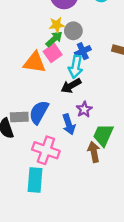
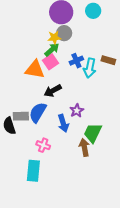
gray circle: (73, 31) -> (64, 33), moved
cyan arrow: (76, 67) -> (90, 68), moved
black arrow: (71, 86) -> (53, 91), moved
pink cross: (46, 150) -> (43, 145), size x0.6

